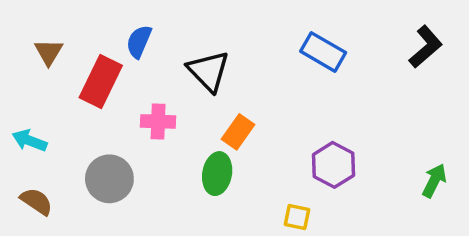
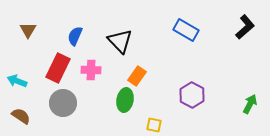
blue semicircle: (139, 42) -> (75, 36), moved
red rectangle: (101, 82) -> (58, 68), moved
yellow square: (297, 217) -> (154, 125), moved

